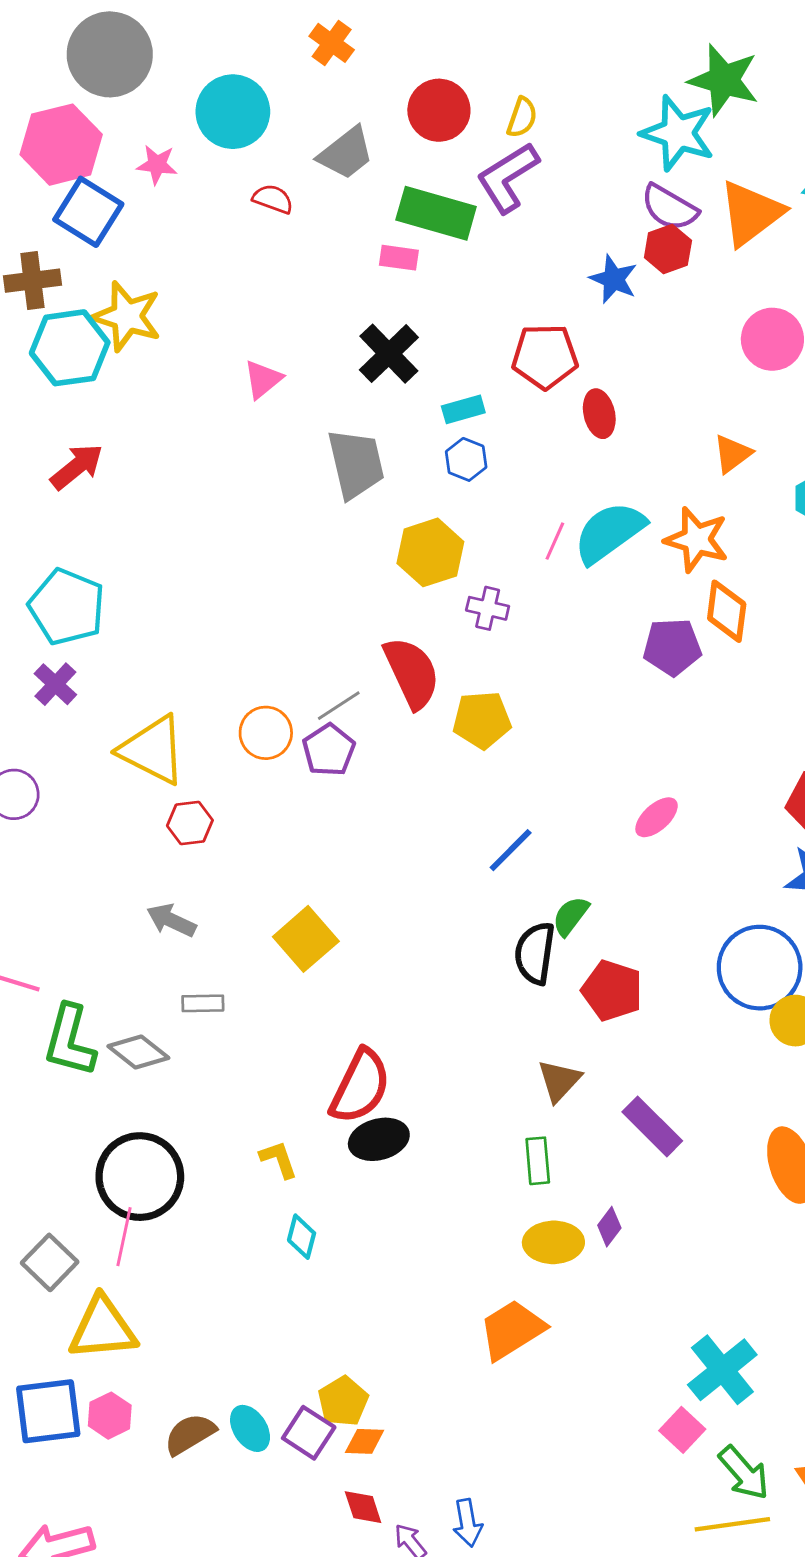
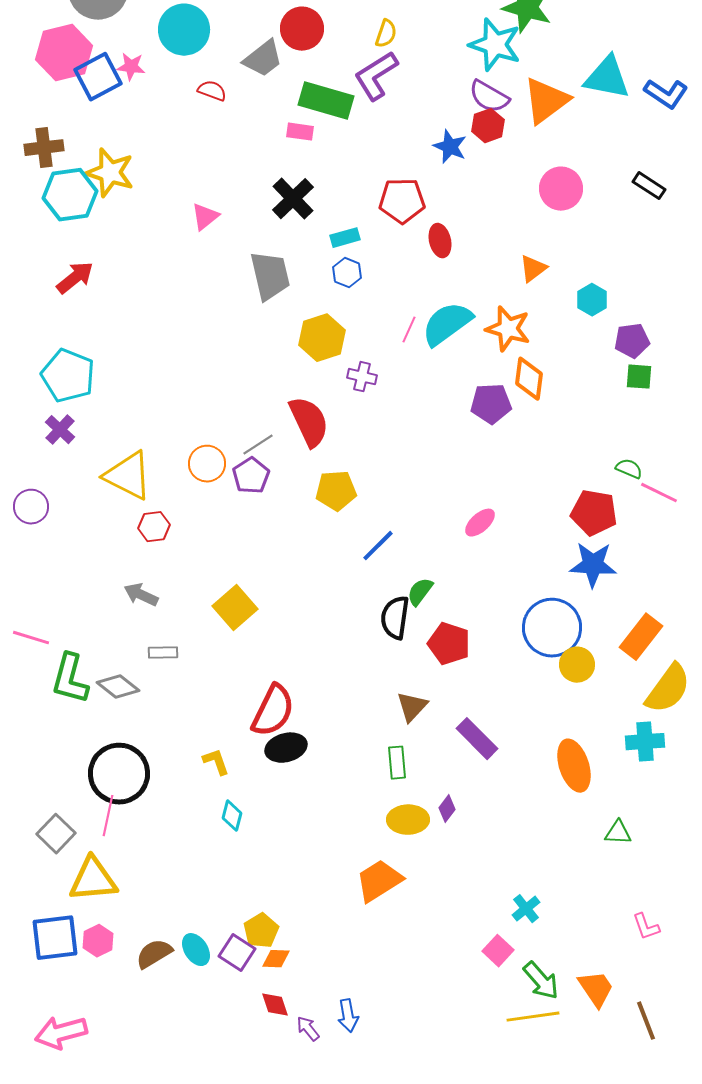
red circle: (439, 110) -> (302, 29), moved
blue square: (88, 212) -> (98, 77), moved, turned 30
yellow pentagon: (482, 720) -> (336, 491), moved
cyan cross: (722, 1370) -> (526, 909), size x0.6

